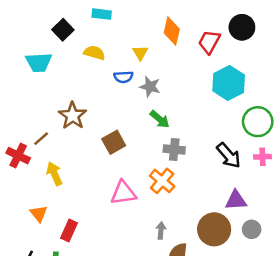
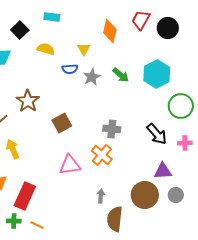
red trapezoid: (209, 42) -> (141, 20), moved
gray star: (150, 87) -> (92, 77), turned 30
green arrow: (160, 119) -> (121, 75), moved
pink cross: (262, 157) -> (185, 143), moved
red rectangle: (69, 231) -> (25, 196), size x1.5

